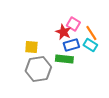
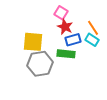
pink square: (73, 24) -> (61, 13), moved
yellow square: (31, 47) -> (33, 42), size x1.5

